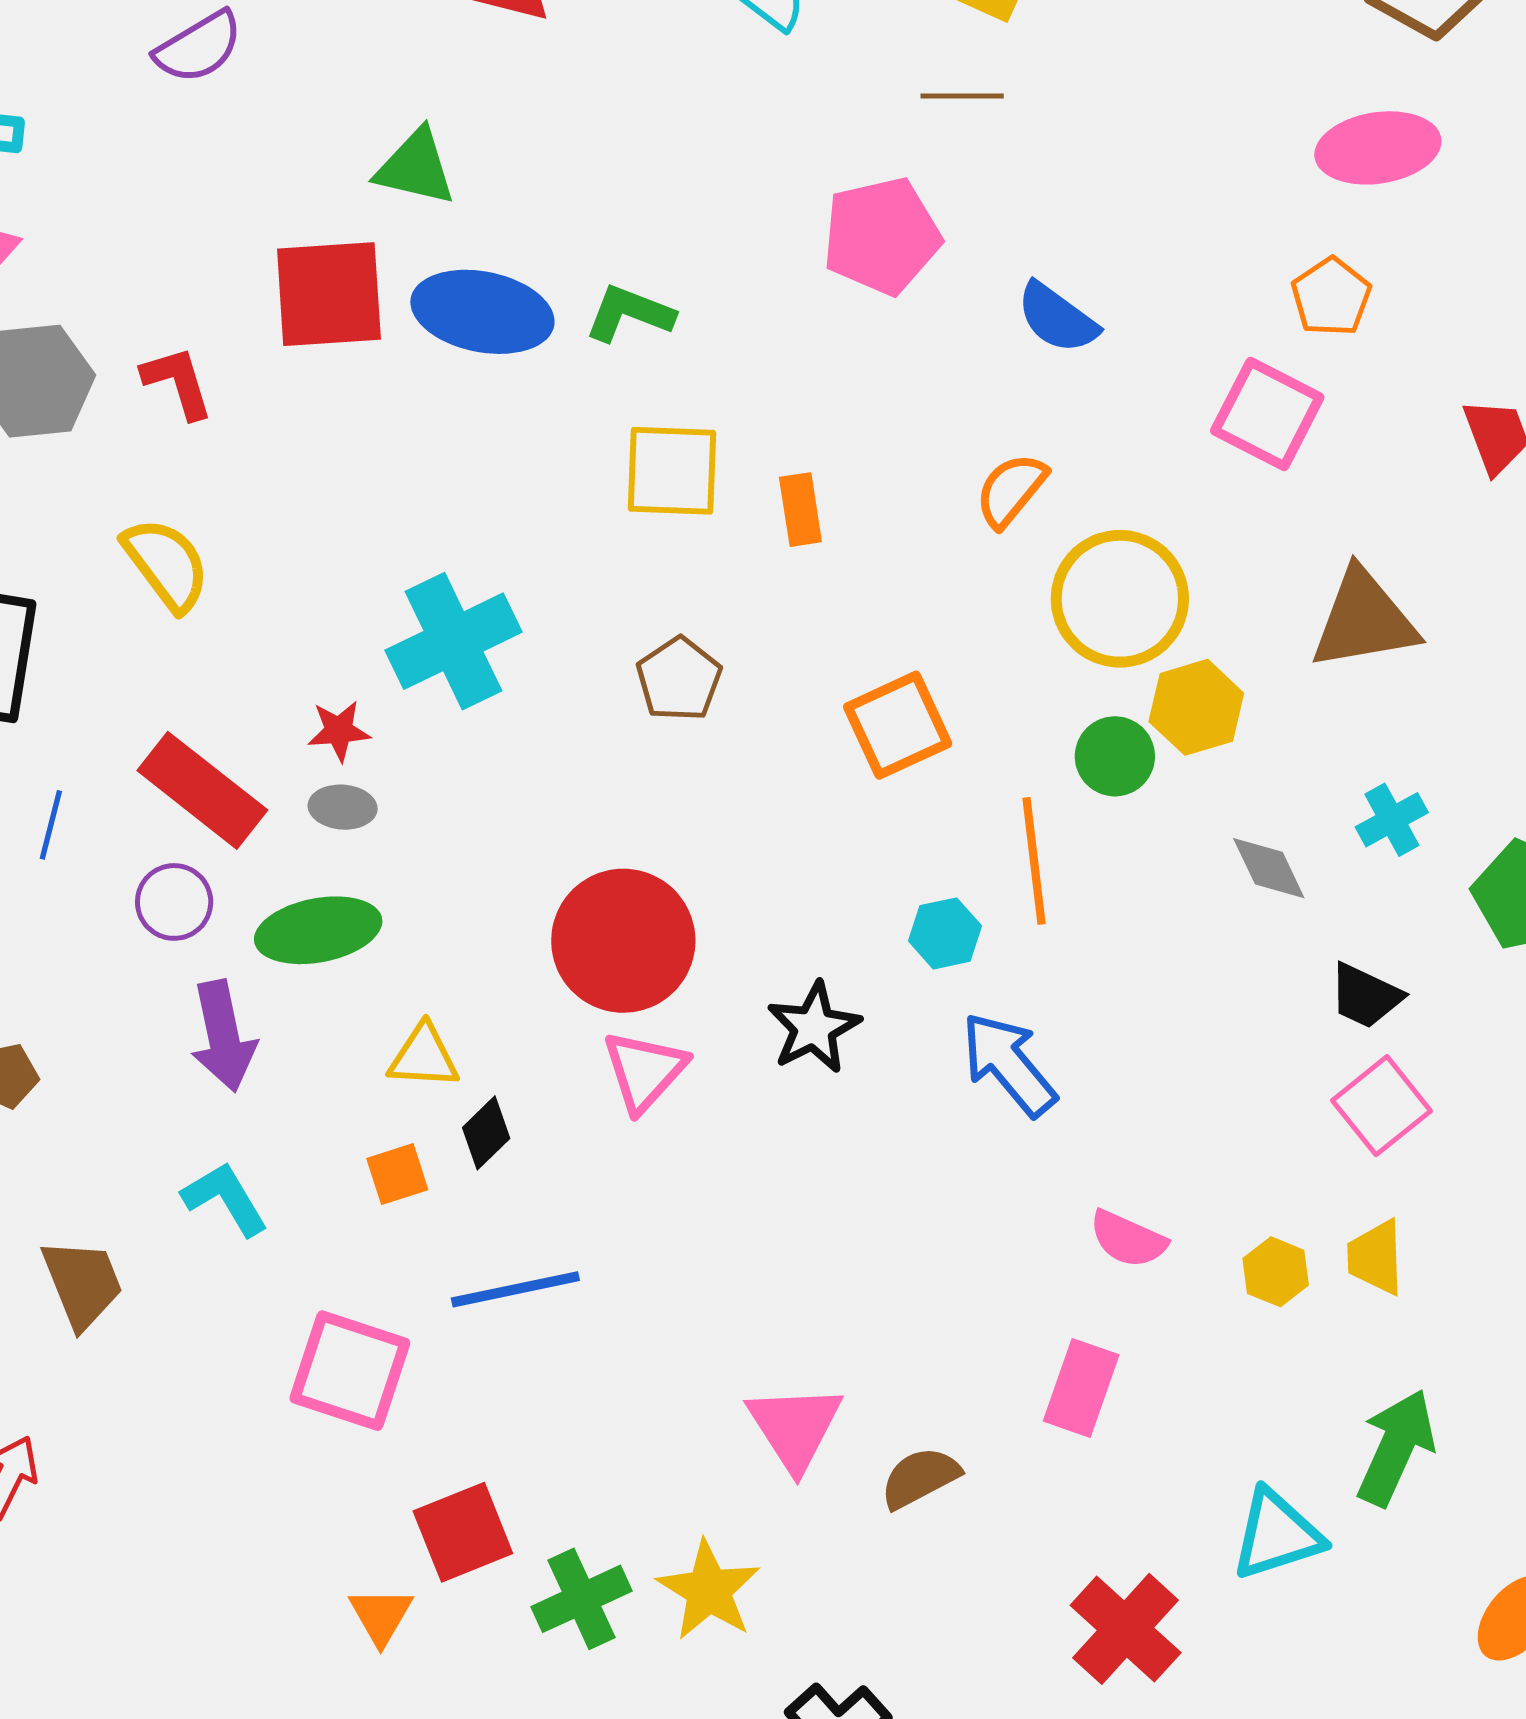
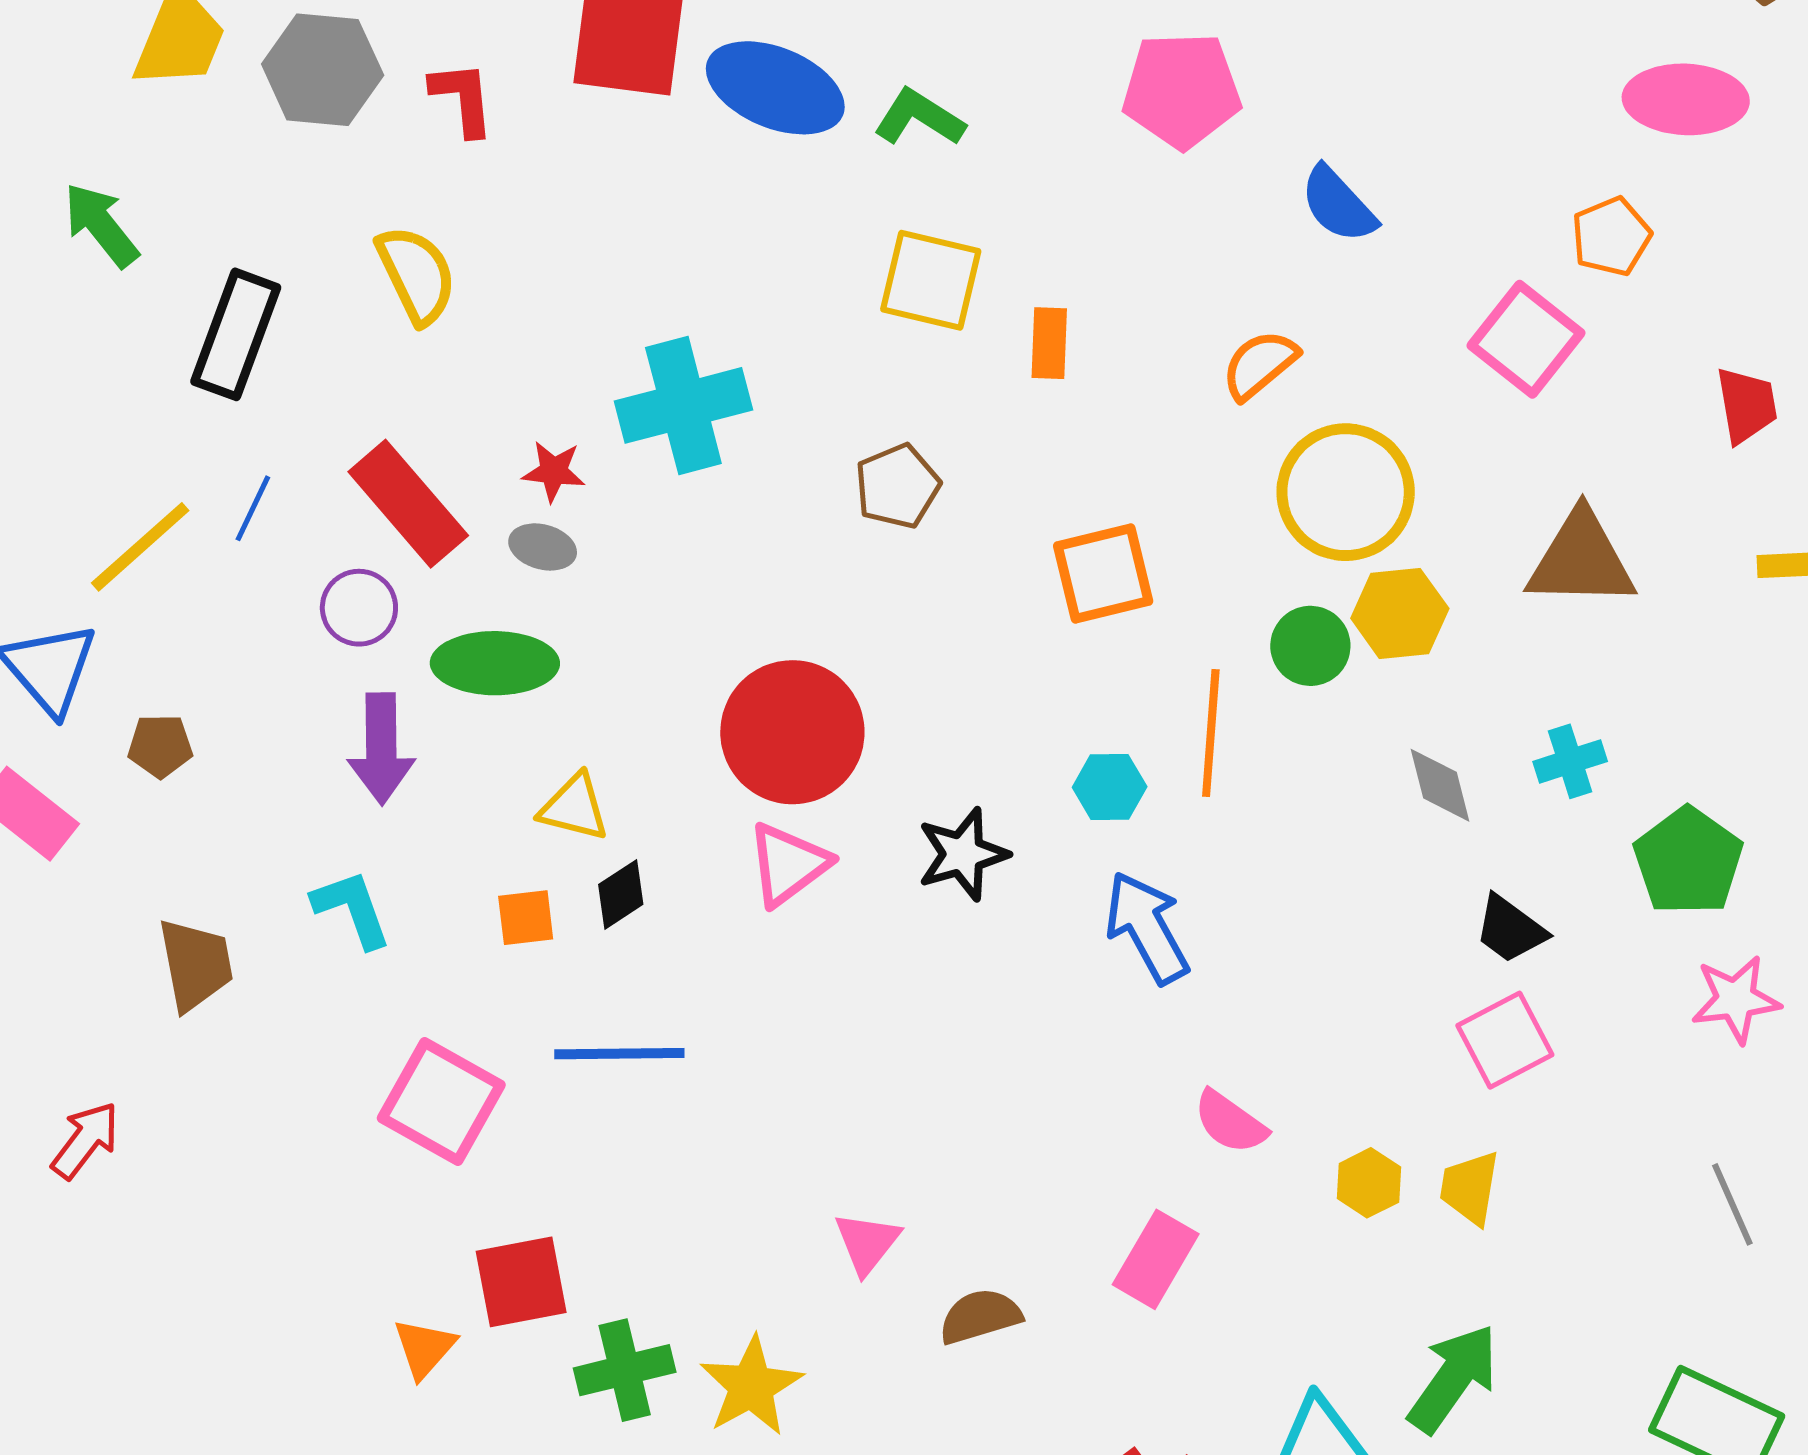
pink triangle: (795, 1427) -> (867, 1243), size x0.7

